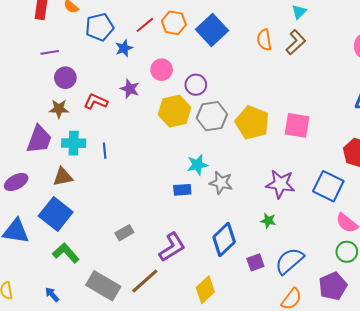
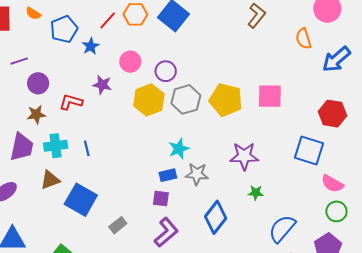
orange semicircle: (264, 40) -> (304, 39), moved
gray star: (221, 183) -> (197, 174), moved
purple star: (280, 184) -> (244, 156), moved
blue square: (56, 214) -> (81, 200), moved
purple square: (255, 262) -> (161, 198), moved, turned 36

